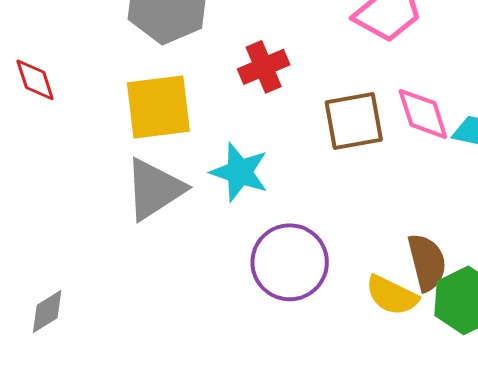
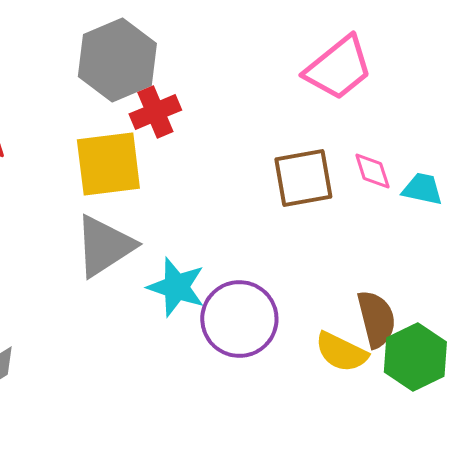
red cross: (264, 67) -> (155, 112), moved
pink diamond: (423, 114) -> (372, 171), size x0.7
cyan star: (240, 172) -> (176, 287), moved

